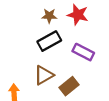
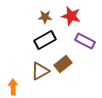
purple rectangle: (83, 52) -> (85, 41), moved
brown rectangle: (69, 86) -> (63, 64), moved

